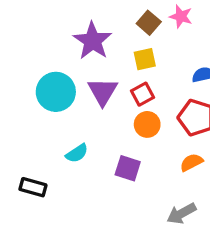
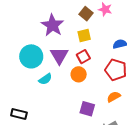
orange circle: (147, 124) -> (79, 74), moved
cyan semicircle: (77, 153) -> (45, 79), moved
purple square: (128, 168) -> (87, 109), moved

